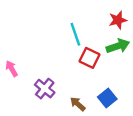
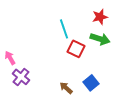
green arrow: (118, 46) -> (100, 39), turned 36
purple cross: (45, 89) -> (21, 77), moved

